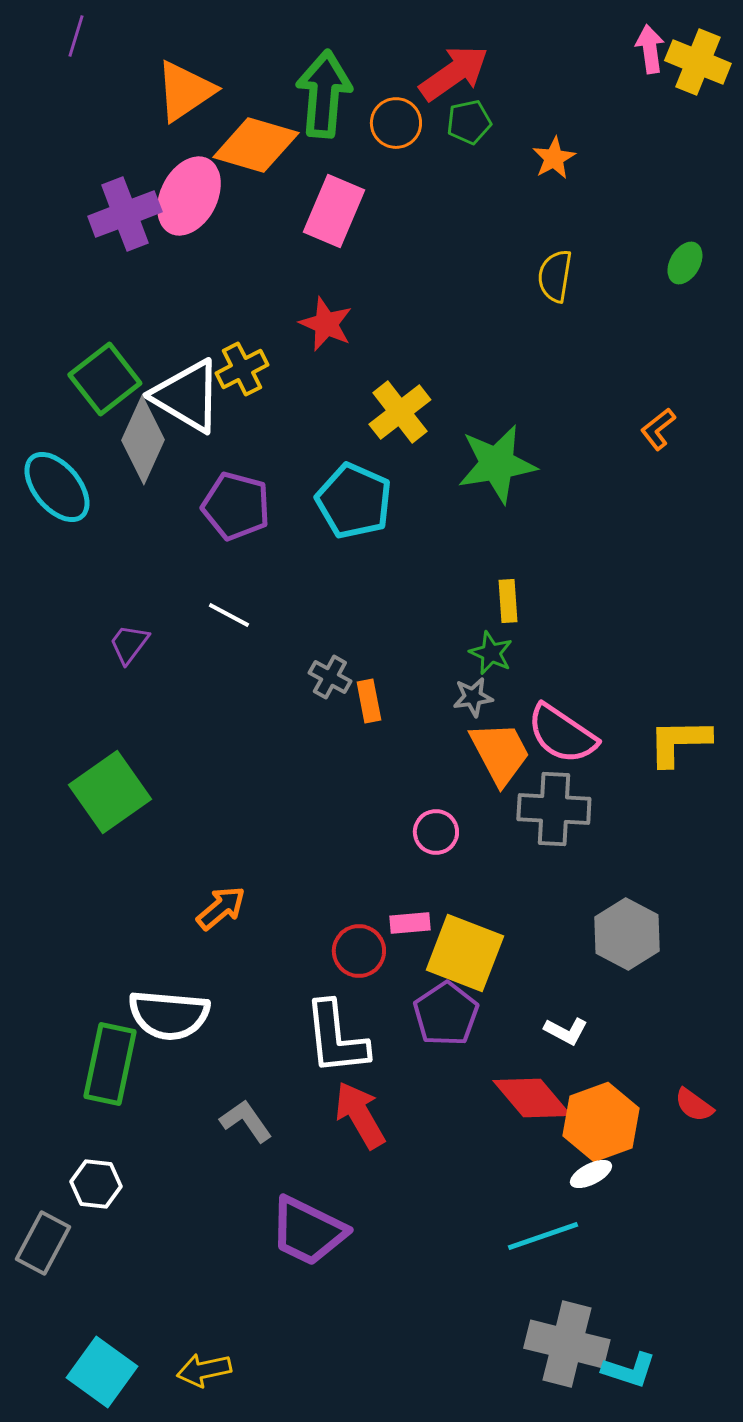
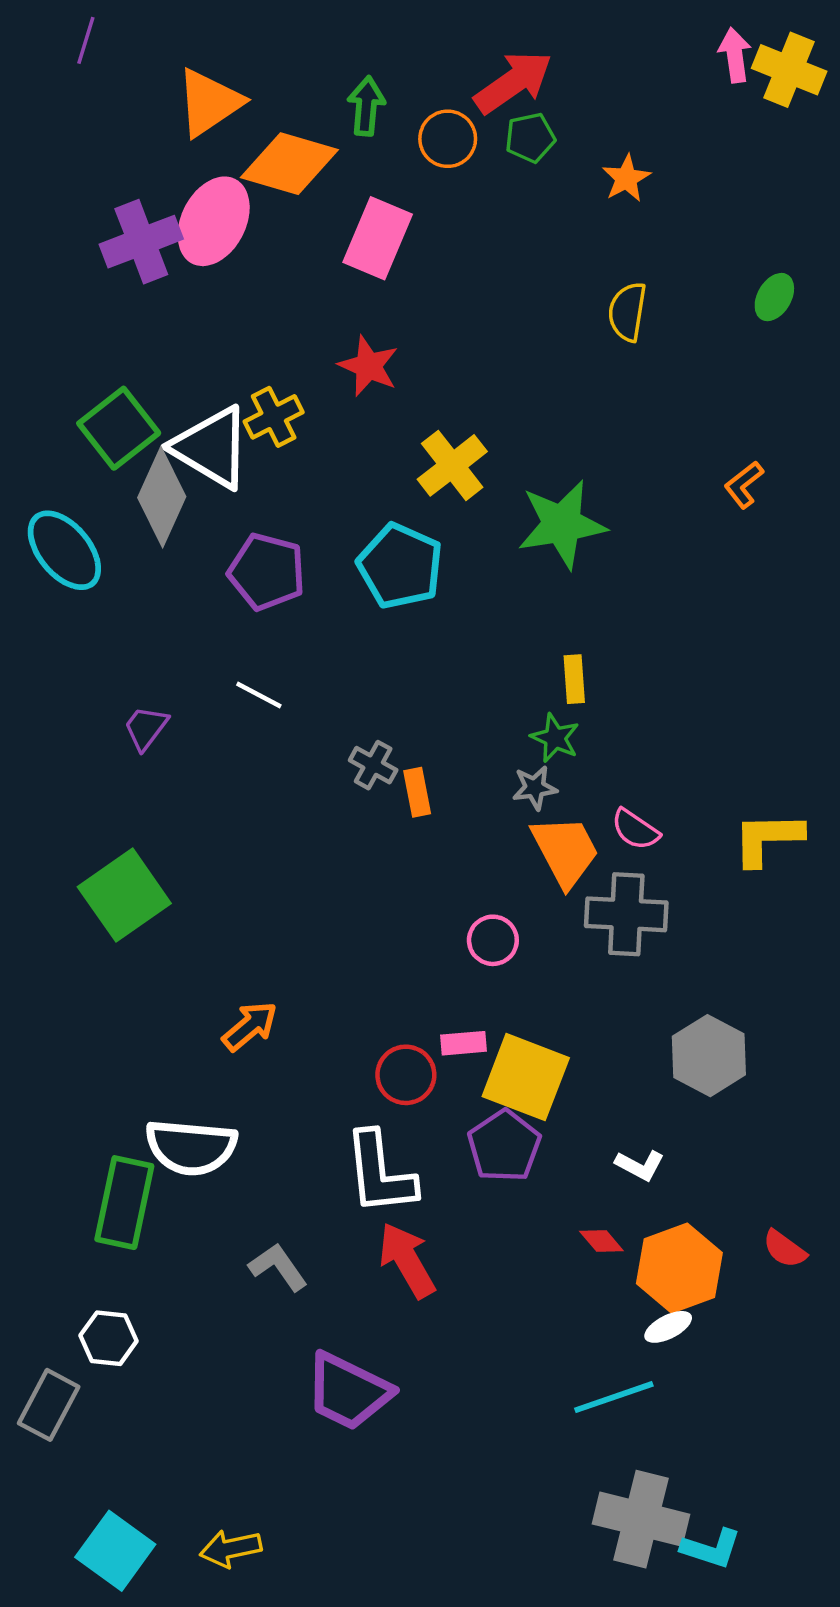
green arrow: (324, 94) -> (366, 106), size x0.6
pink semicircle: (562, 734) -> (635, 830), size x0.6
red diamond: (532, 1098) -> (601, 1241), size x0.5

